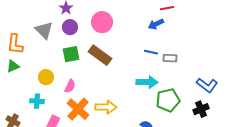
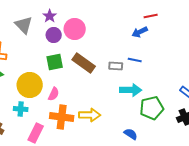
pink circle: (102, 22) -> (75, 29), moved
gray triangle: (44, 30) -> (24, 25), moved
gray rectangle: (170, 58) -> (116, 66), moved
yellow circle: (46, 77) -> (30, 85), size x1.6
orange cross: (78, 109) -> (62, 117), turned -35

